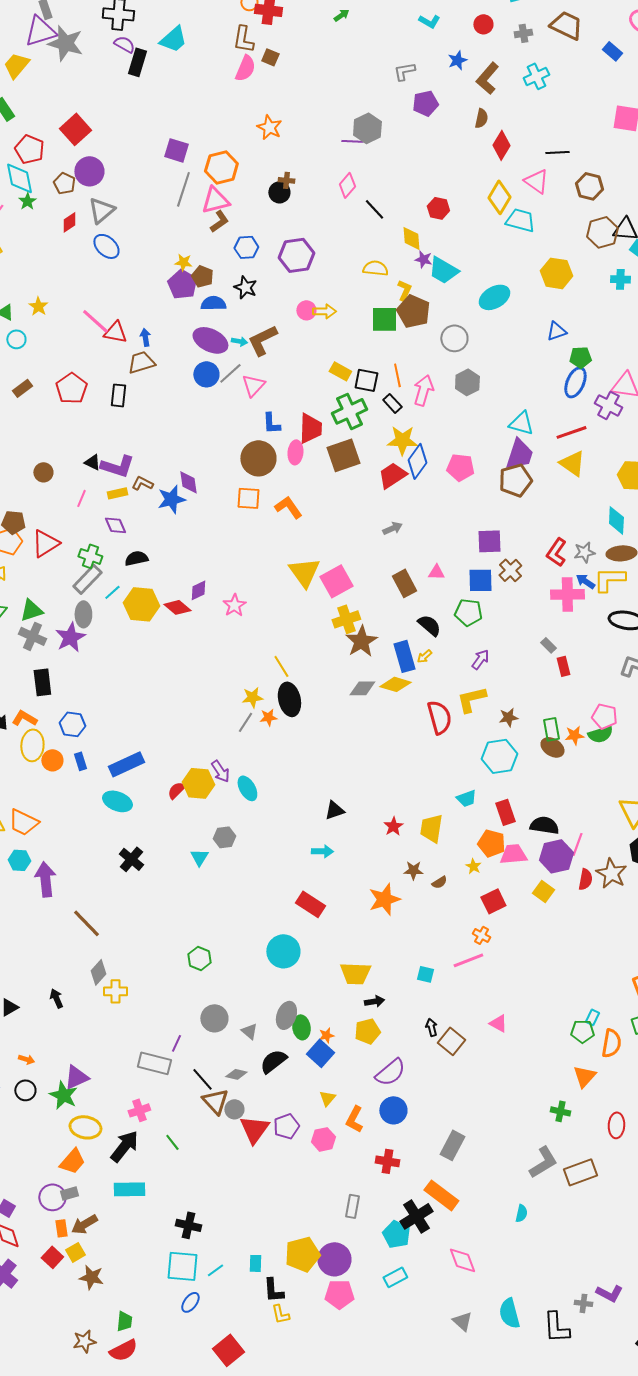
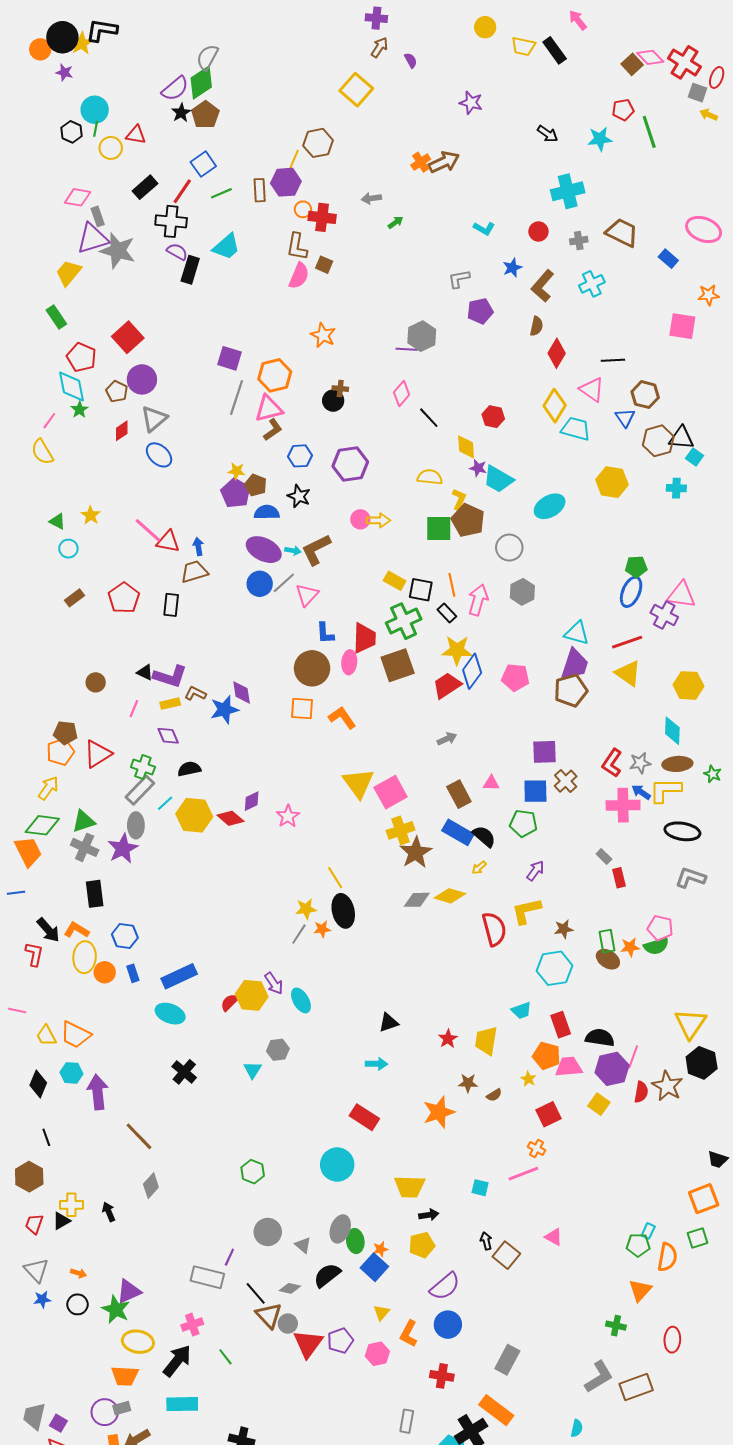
blue triangle: (556, 331) -> (625, 418), moved, turned -45
blue rectangle: (404, 656) -> (458, 832), moved, turned -44
yellow cross: (115, 991) -> (71, 1205), moved
orange trapezoid: (72, 1161) -> (125, 1376), turned 52

